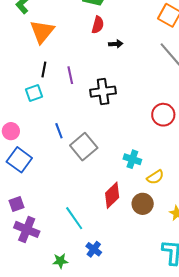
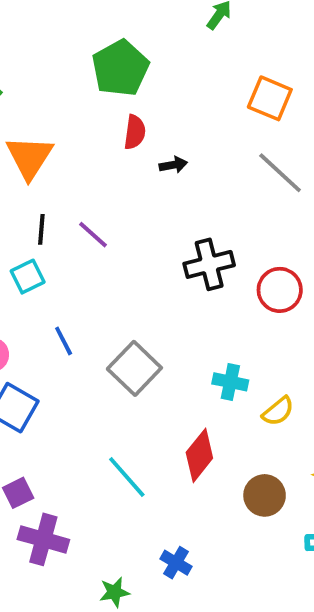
purple line: (70, 75) -> (93, 235), turned -30
black cross: (103, 92) -> (209, 264), moved
blue line: (59, 131) -> (64, 341), moved
brown circle: (143, 204) -> (265, 495), moved
cyan line: (74, 218) -> (127, 477), moved

